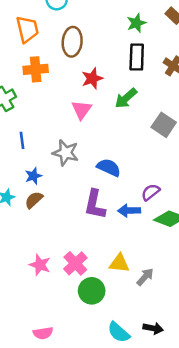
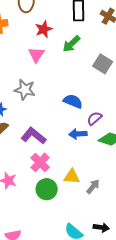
blue semicircle: (109, 167) -> (73, 101), moved
purple L-shape: (95, 205) -> (34, 136), moved, turned 120
pink cross: (75, 263) -> (40, 162), moved
green circle: (92, 291) -> (47, 189), moved

